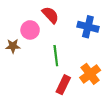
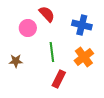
brown star: (13, 46) -> (16, 61), moved
orange cross: (90, 74) -> (84, 57), moved

